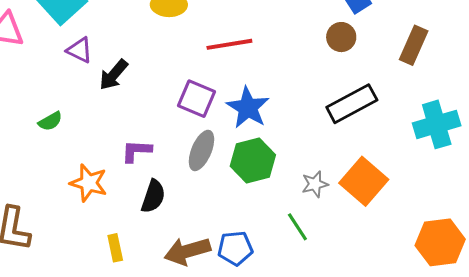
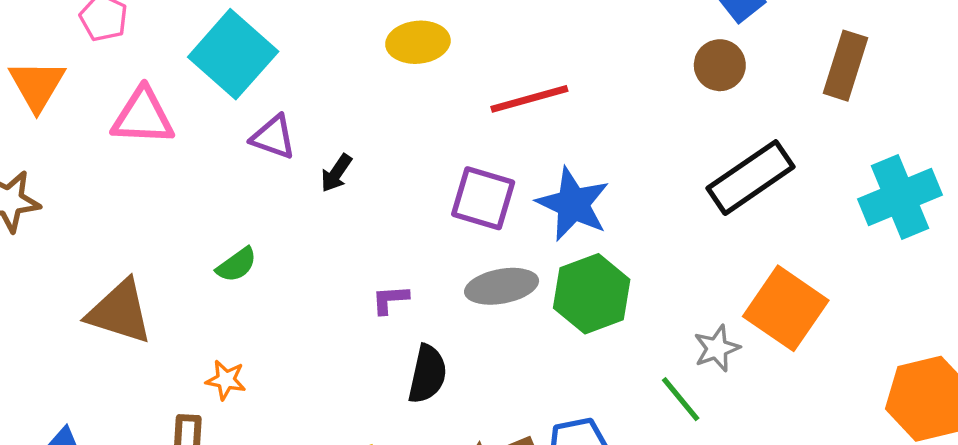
black arrow: (114, 75) -> (336, 173), size x0.7
gray ellipse: (201, 150) -> (502, 286), turned 63
purple L-shape: (136, 151) -> (390, 299), size x0.7
orange star: (89, 183) -> (226, 380), moved, size x0.6
gray star: (315, 184) -> (717, 348), moved

